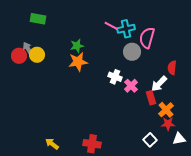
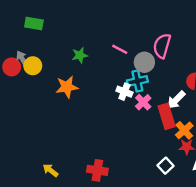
pink line: (111, 26) -> (120, 49), moved
cyan cross: (126, 29) -> (137, 81), moved
orange star: (78, 62) -> (67, 87), moved
red rectangle: (151, 98) -> (167, 116), size x1.5

